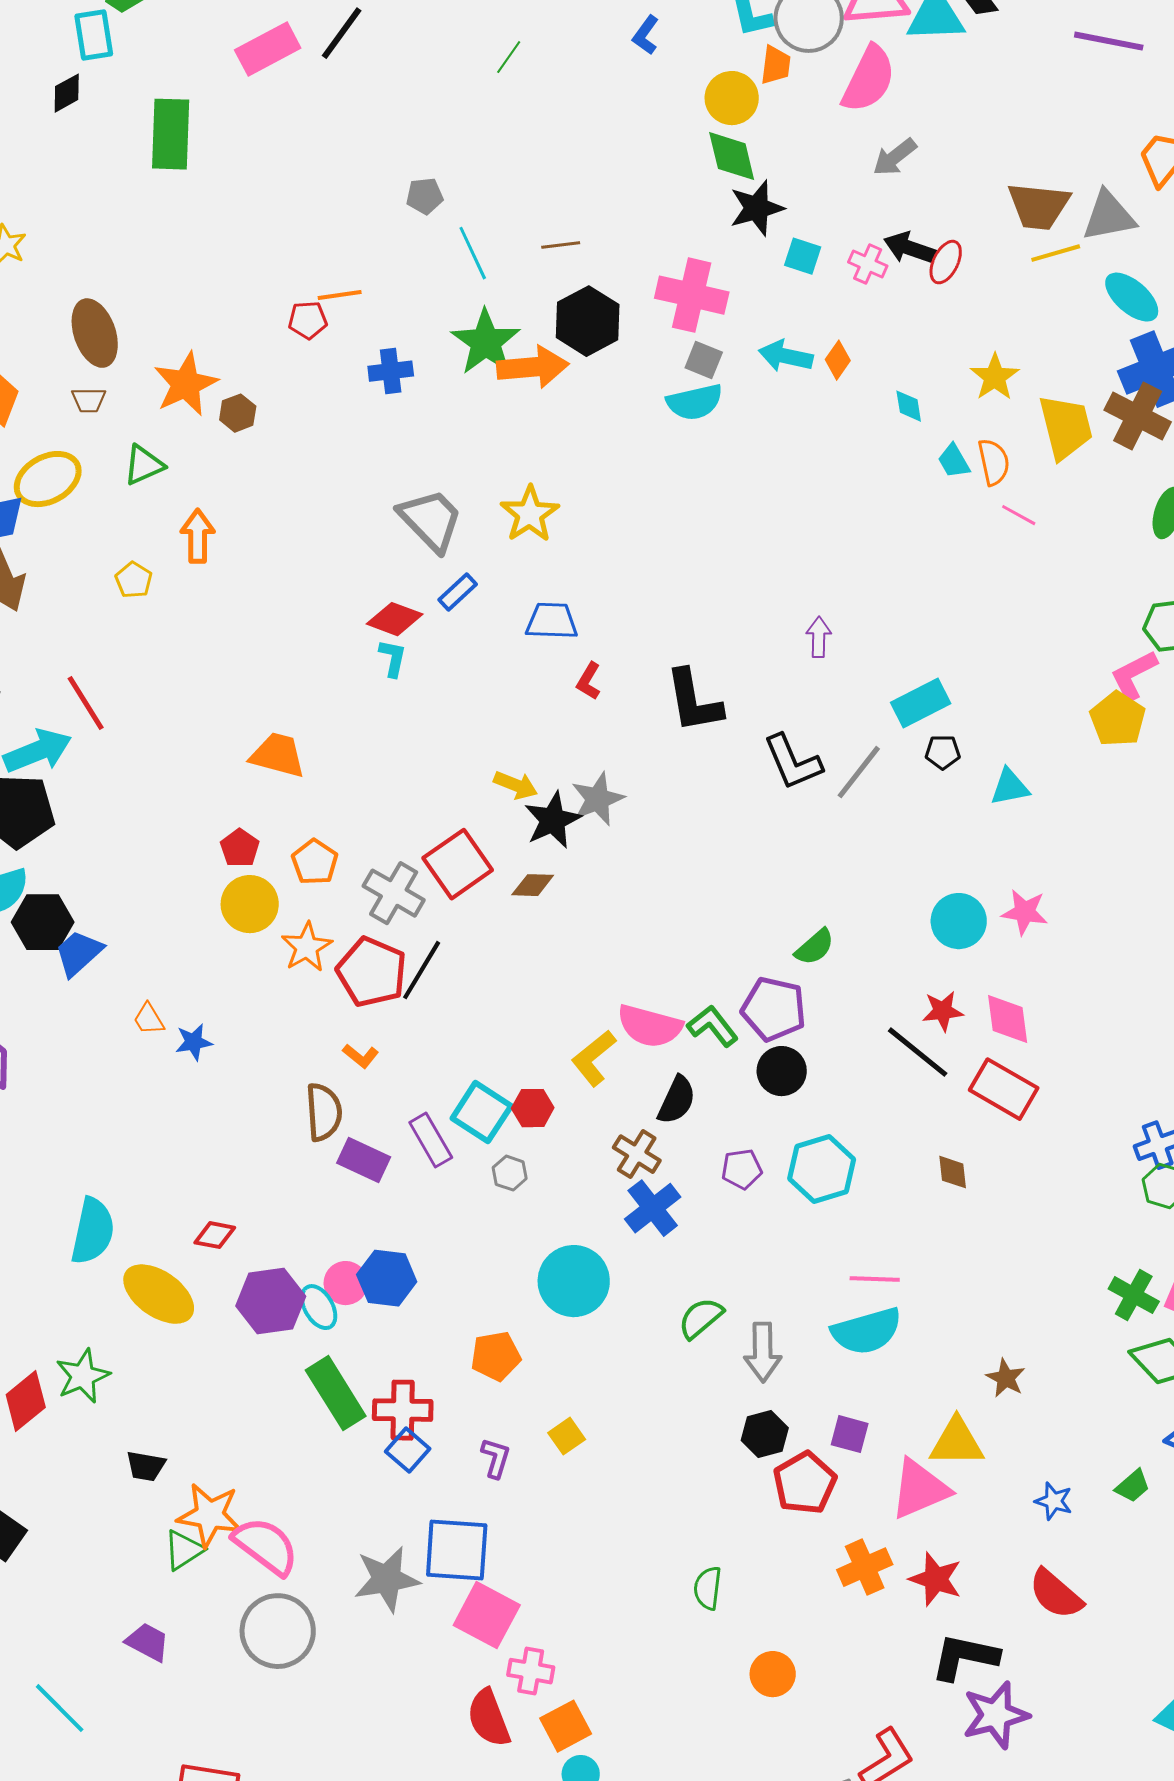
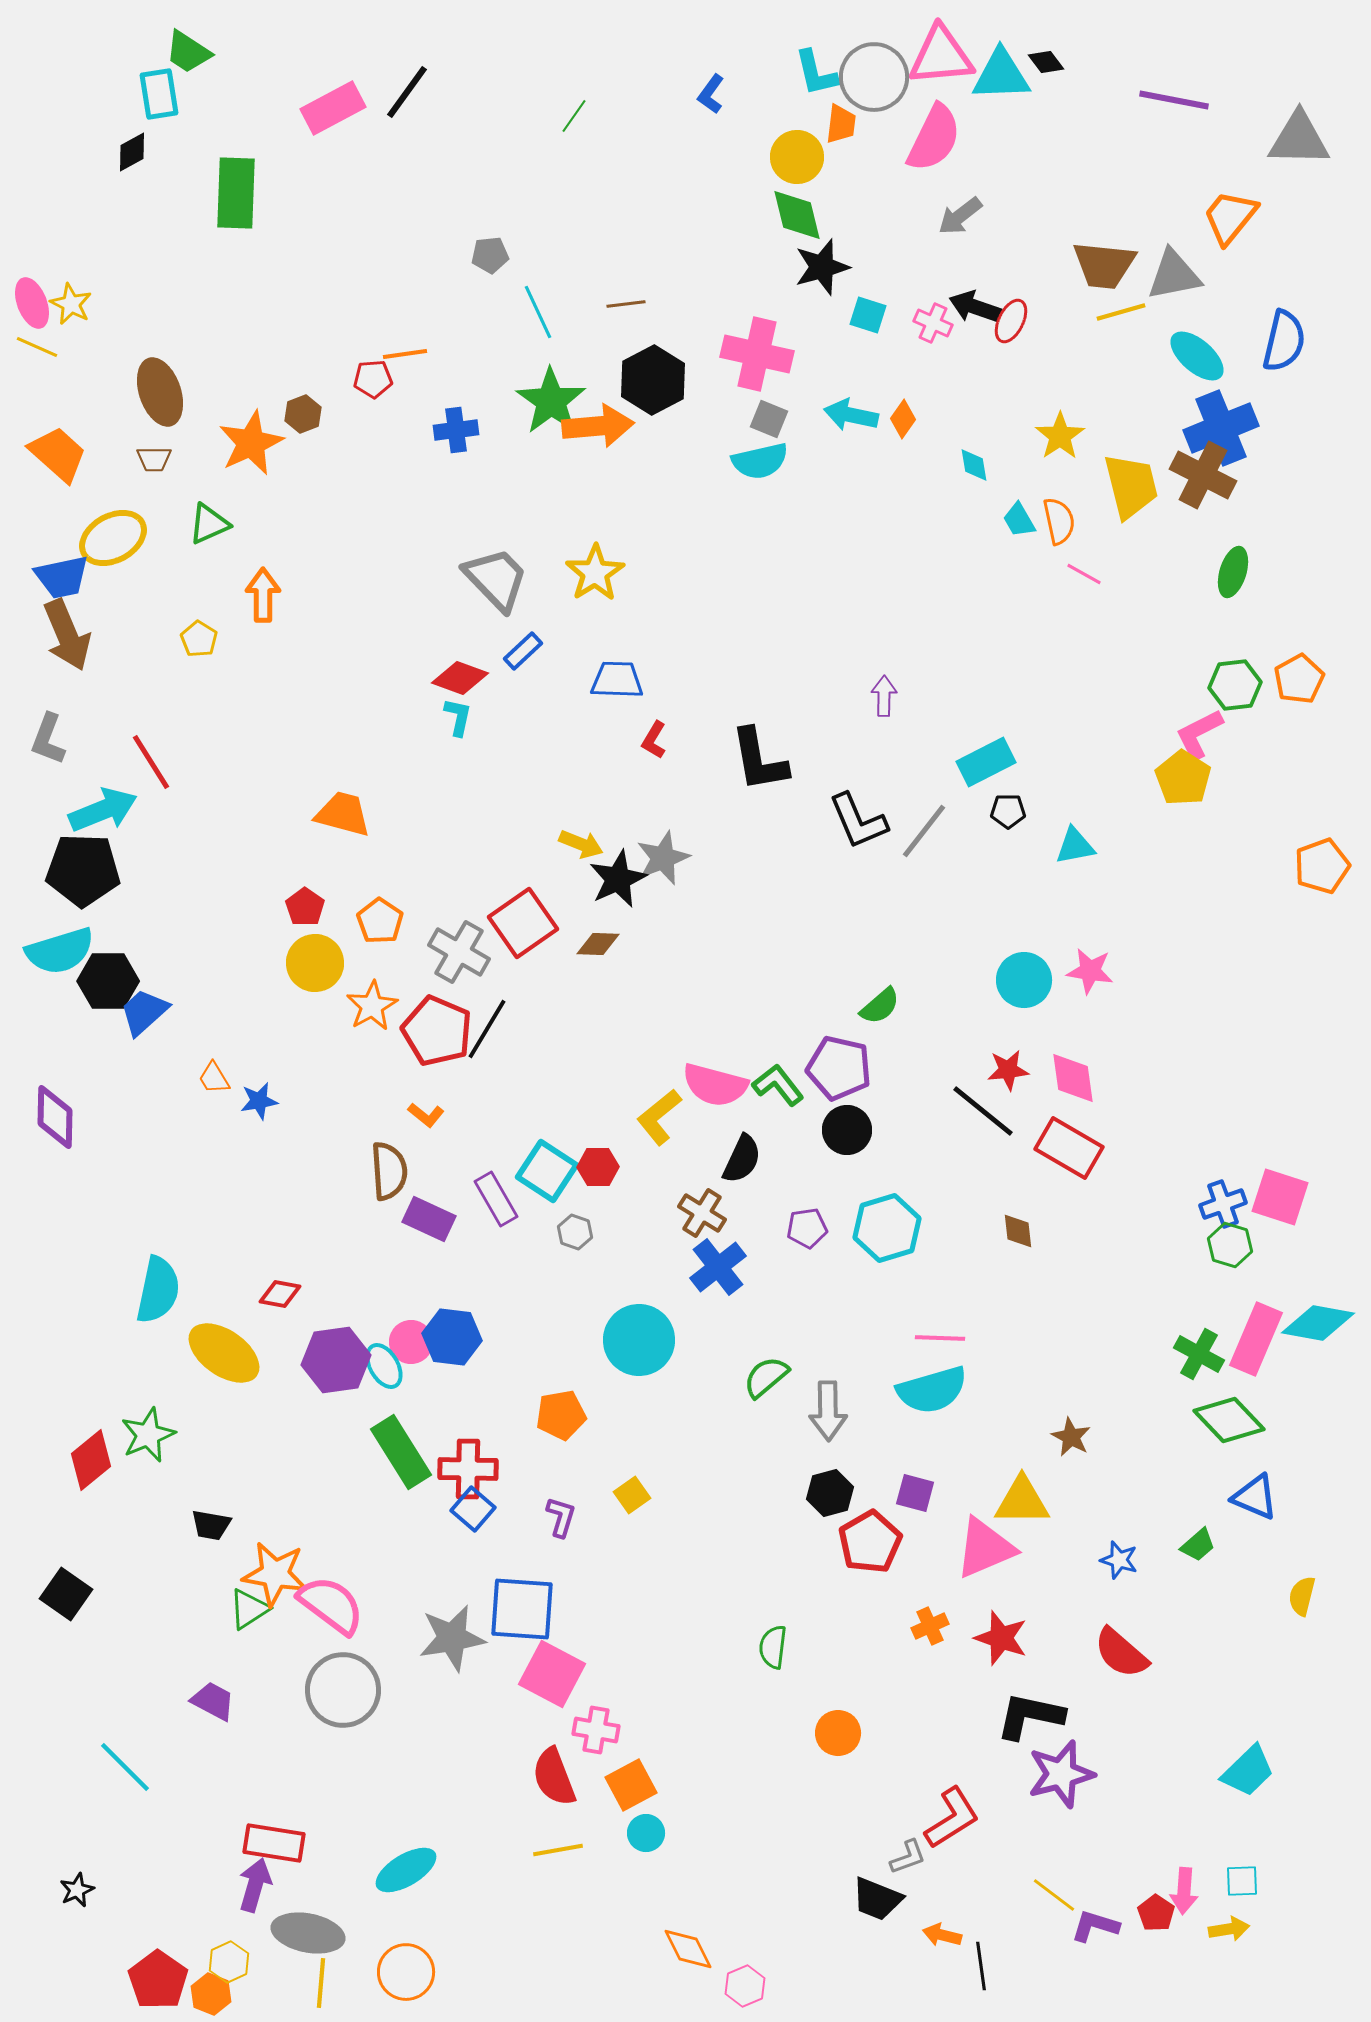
brown hexagon: (238, 413) -> (303, 414), moved
orange cross: (865, 1567) -> (930, 1626), size x0.7

